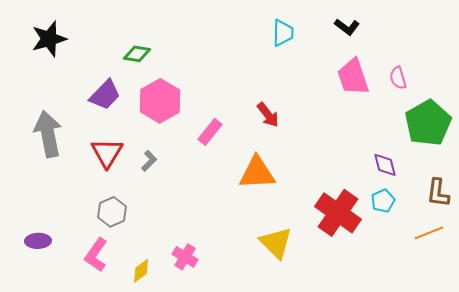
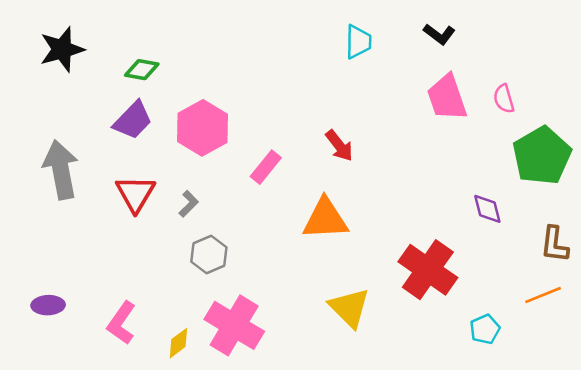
green diamond: (137, 54) -> (142, 70), moved
cyan pentagon: (383, 201) -> (485, 329), moved
gray hexagon: (112, 212) -> (209, 254), moved
pink cross: (185, 257) -> (234, 325), size x1.8

